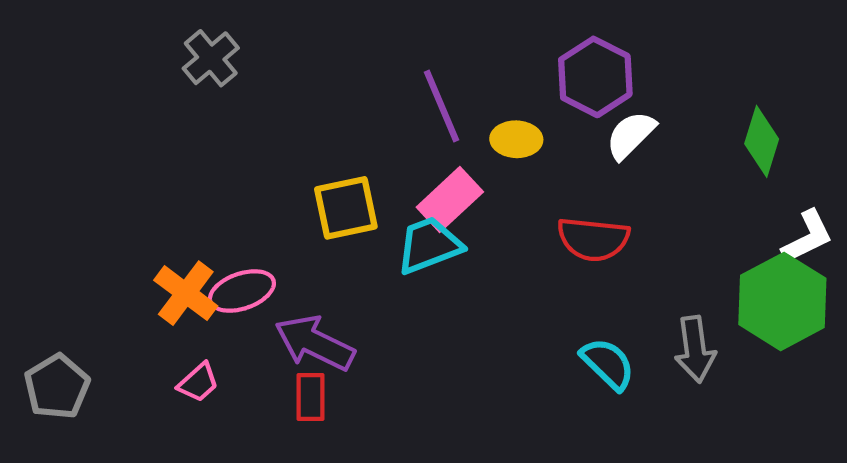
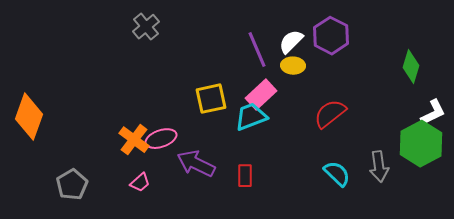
white semicircle: (631, 135) -> (291, 42), moved
red semicircle: (593, 239) -> (330, 114), turned 136
red rectangle: (311, 397) -> (245, 176), moved

